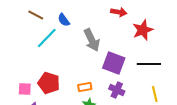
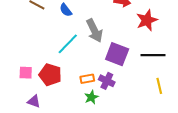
cyan line: (47, 38) -> (68, 44), moved
pink square: (25, 89) -> (26, 73), moved
purple cross: (117, 90) -> (107, 81), moved

